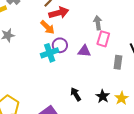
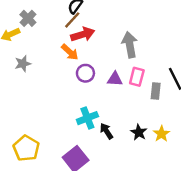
gray arrow: (98, 23) -> (130, 45), size x1.5
pink rectangle: (103, 39) -> (137, 77), moved
cyan cross: (50, 53) -> (87, 118), moved

